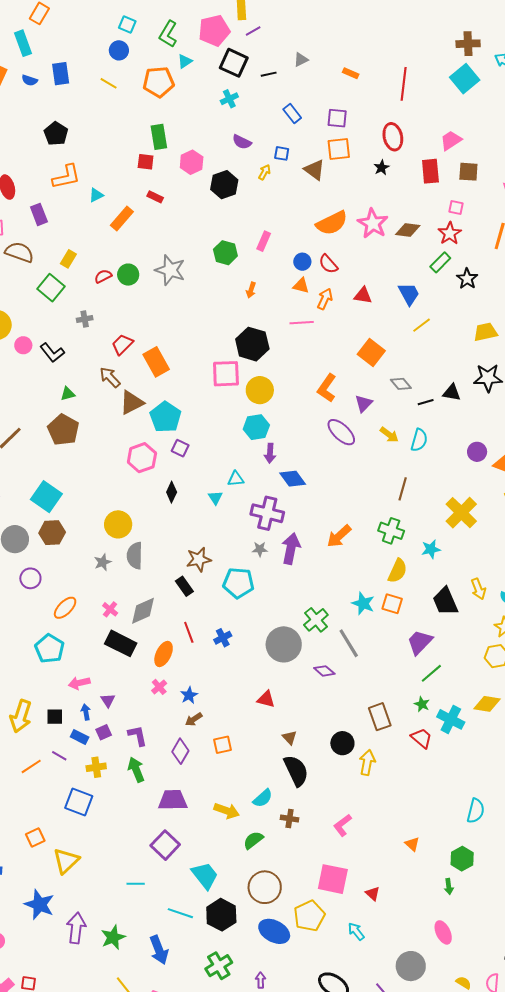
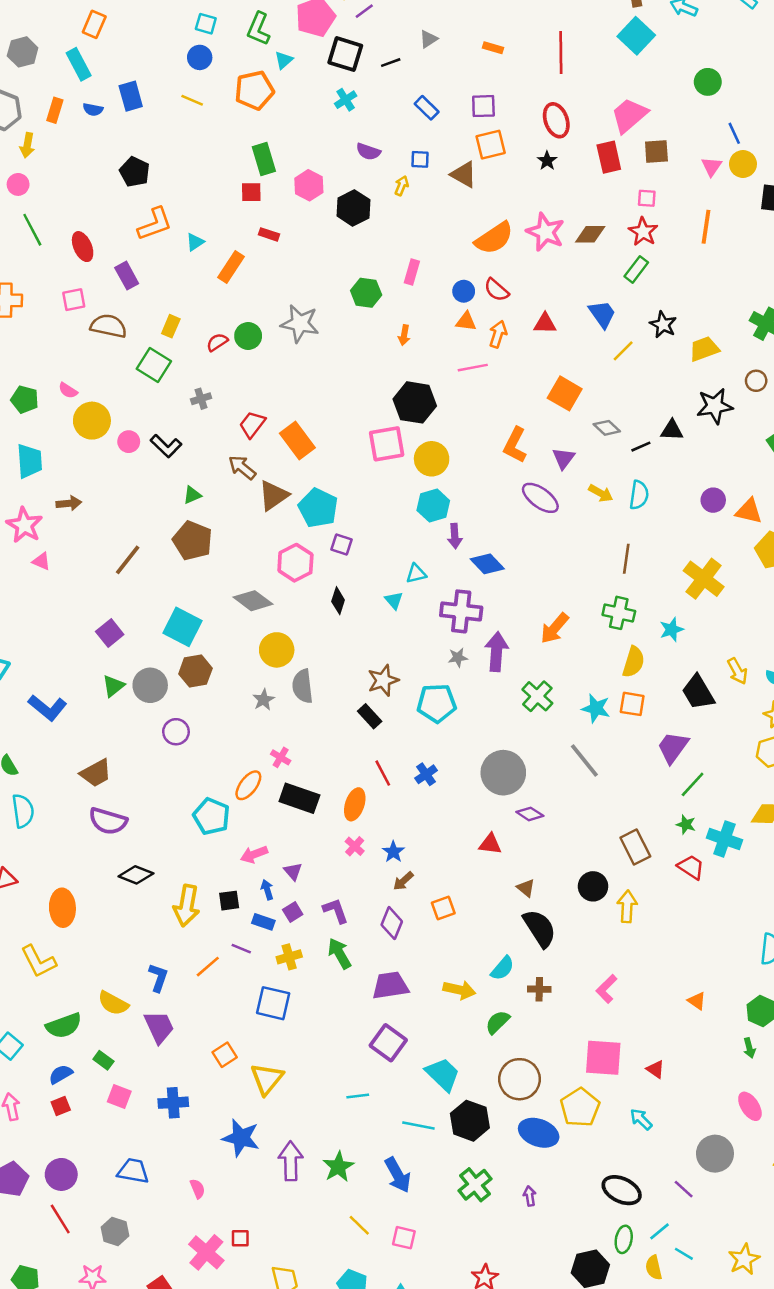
pink trapezoid: (451, 140) -> (629, 115), size x1.4
black star: (467, 279) -> (663, 325), moved
orange ellipse: (65, 608) -> (248, 785), moved
gray diamond: (143, 611) -> (253, 601), moved, turned 68
green cross: (316, 620) -> (537, 696), moved
purple diamond: (324, 671) -> (530, 814), moved

